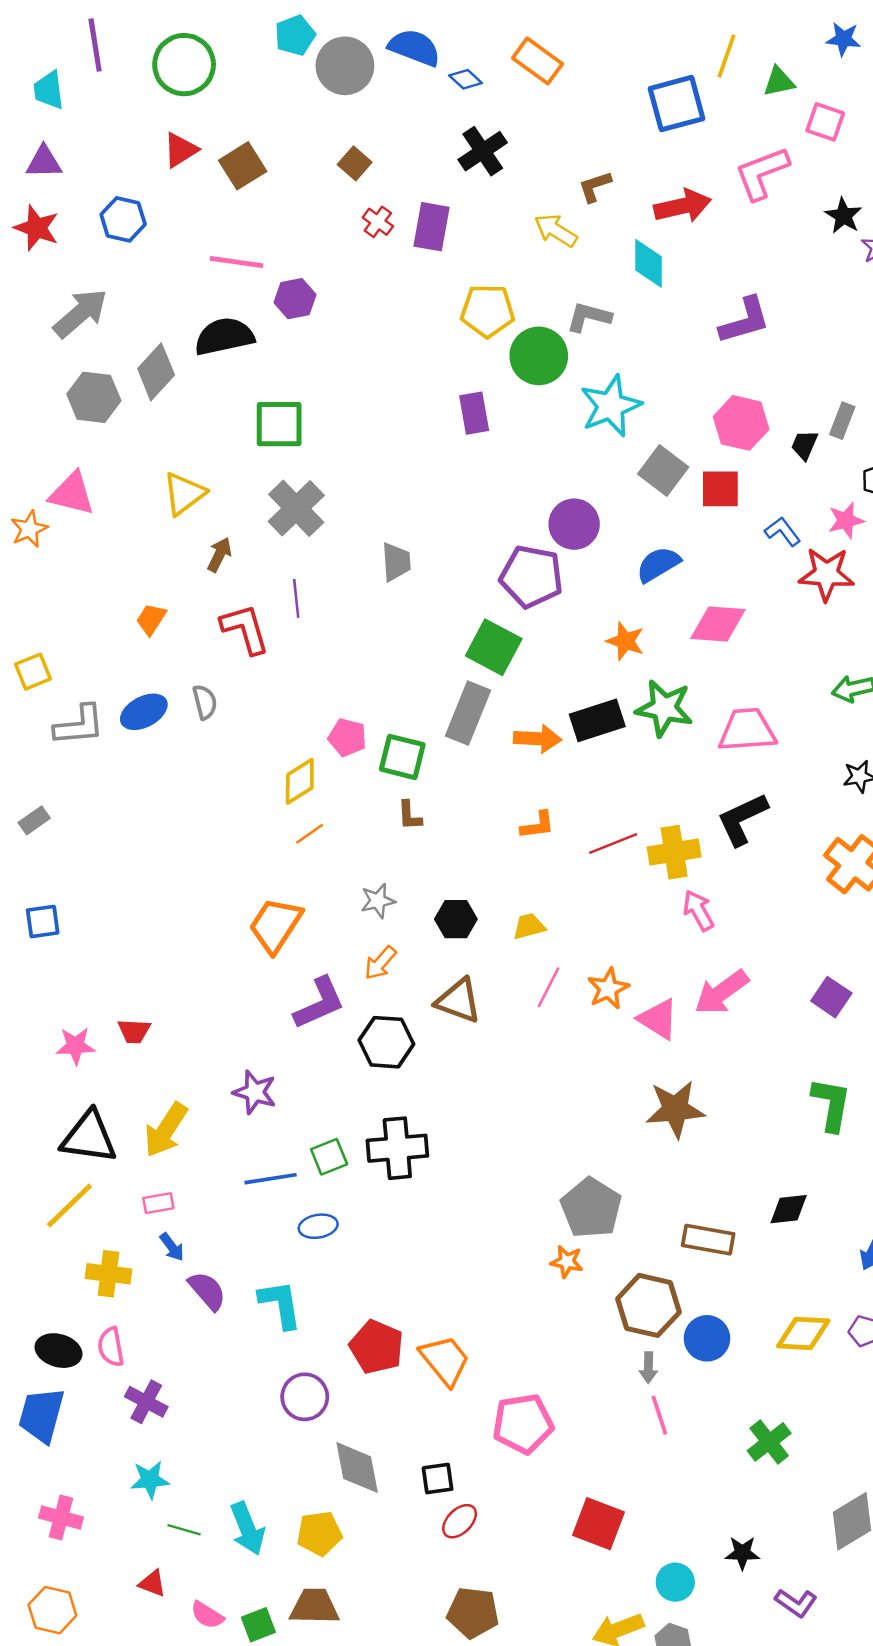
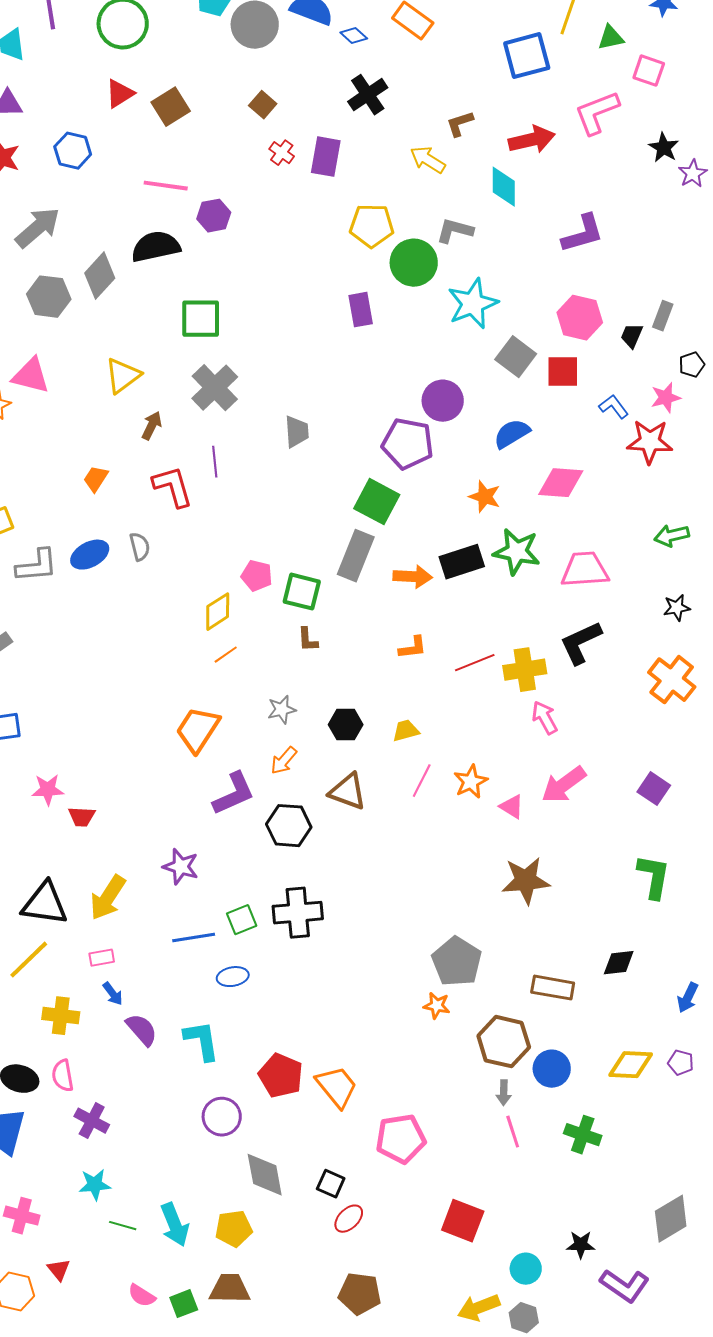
pink triangle: (658, 1019) -> (512, 807), size x0.7
pink star: (76, 1046) -> (48, 790), moved
green cross: (769, 1442) -> (583, 1135), moved, turned -33
black square: (438, 1479) -> (331, 1184), turned 32
red triangle: (152, 1583) -> (59, 1270), moved, turned 30
purple L-shape: (796, 1603) -> (625, 1286), size x1.4

